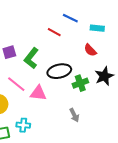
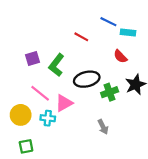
blue line: (70, 18) -> (108, 22), moved
pink triangle: (38, 93) -> (64, 103), turned -36
cyan cross: (23, 125) -> (48, 118), moved

